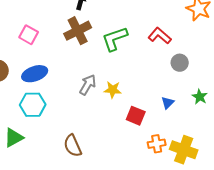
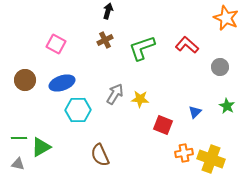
brown cross: (78, 31) -> (105, 40), size x0.6
gray circle: (180, 63) -> (220, 67), moved
cyan hexagon: (33, 105) -> (78, 110), moved

